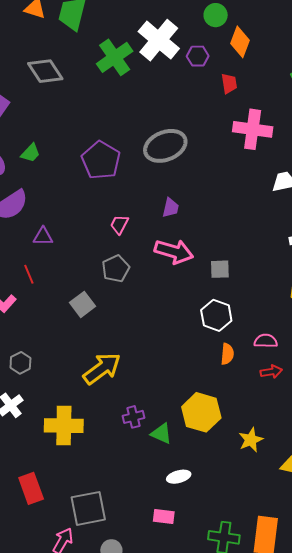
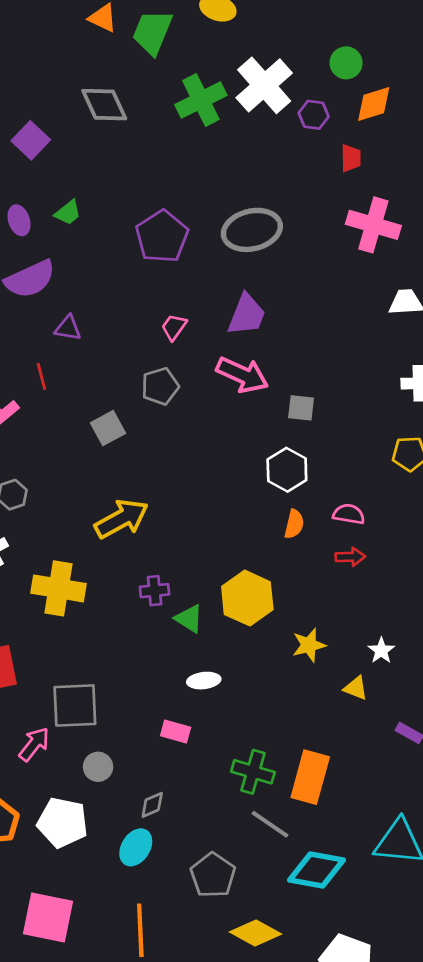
orange diamond: (240, 42) -> (374, 104), turned 44
purple trapezoid: (171, 208) -> (247, 315), size x1.6

